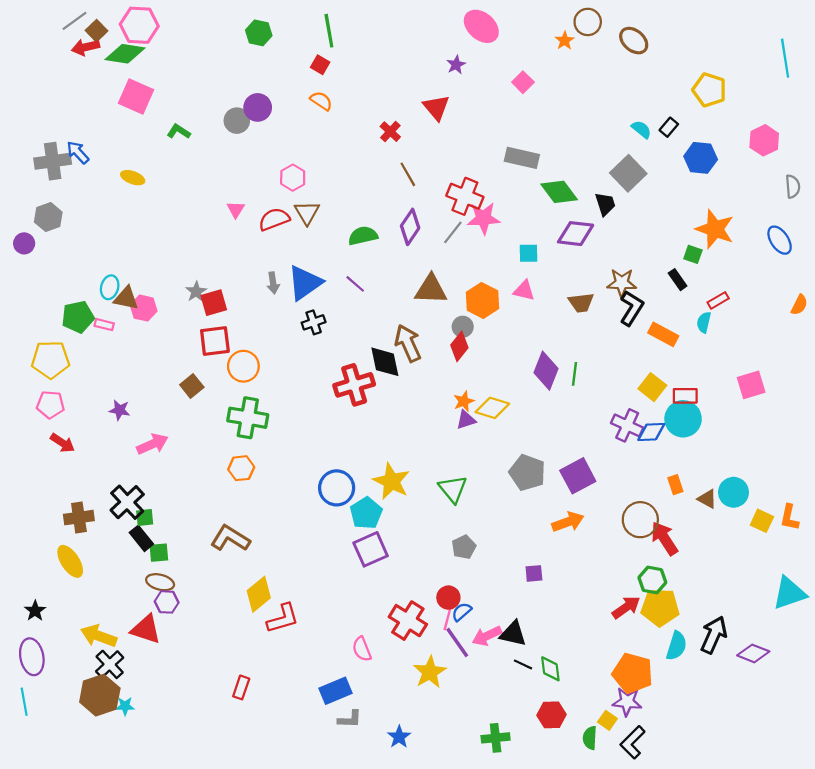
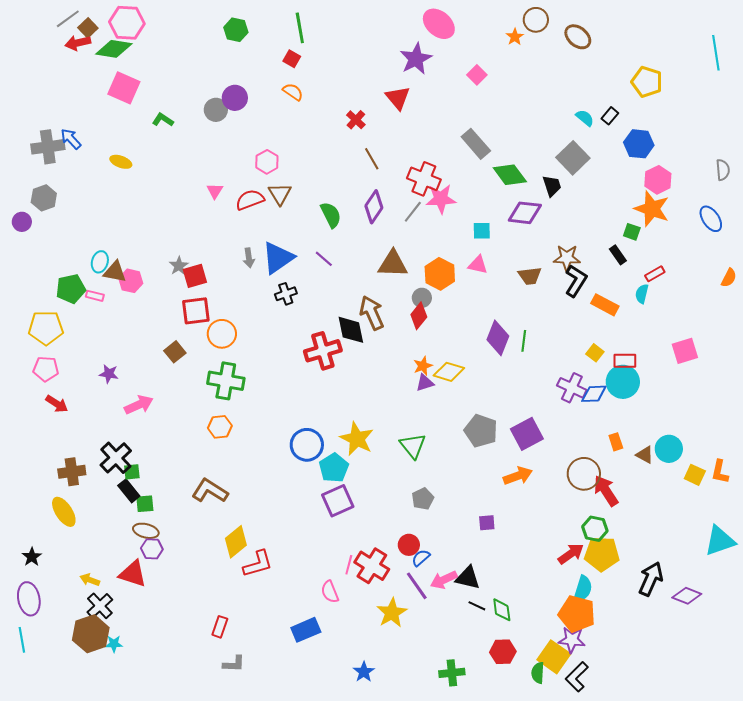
purple star: (456, 65) -> (416, 59), size x1.8
pink hexagon: (764, 140) -> (658, 180), moved
gray rectangle: (522, 158) -> (476, 144), turned 36
green semicircle: (363, 236) -> (331, 215), turned 76
yellow square: (652, 387) -> (595, 353), size x0.7
pink line: (447, 619) -> (349, 565), moved
yellow arrow: (99, 636) -> (90, 580), size x0.6
cyan semicircle: (676, 646) -> (583, 589), moved
gray L-shape: (350, 719) -> (234, 664), moved
yellow square: (607, 720) -> (554, 657), size x1.8

